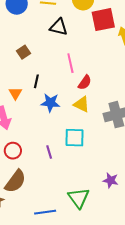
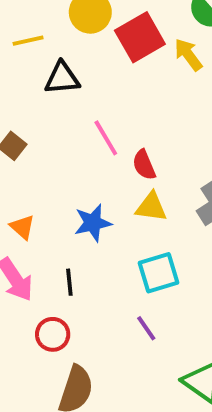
black line: (36, 81) -> (69, 282), moved
red semicircle: (85, 83) -> (144, 165), turned 140
purple line: (49, 152) -> (146, 328), moved

